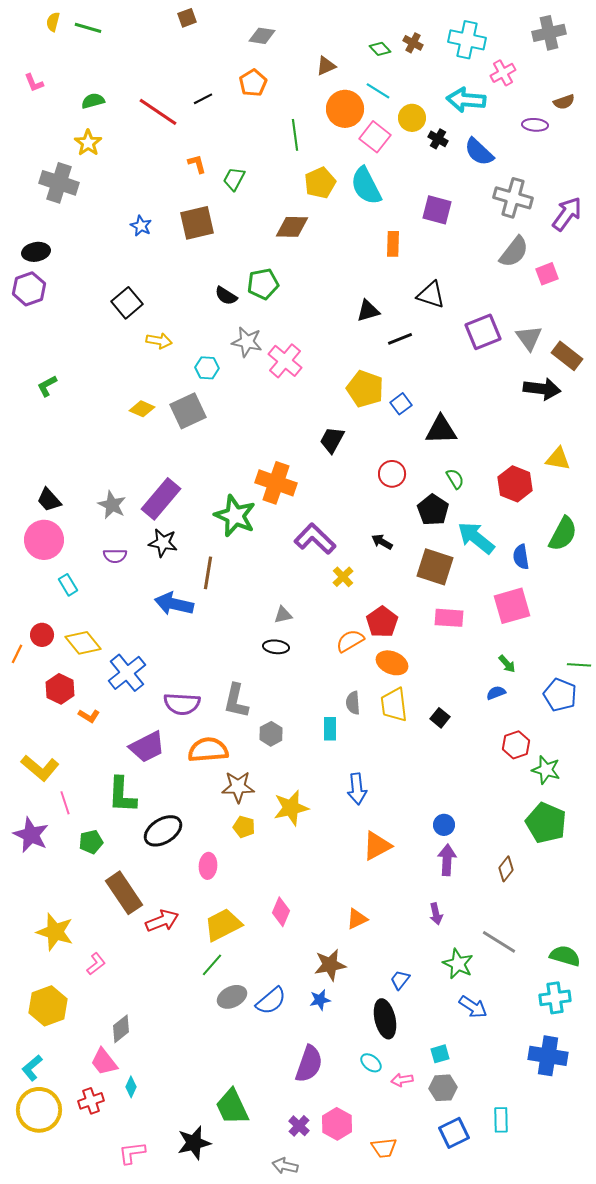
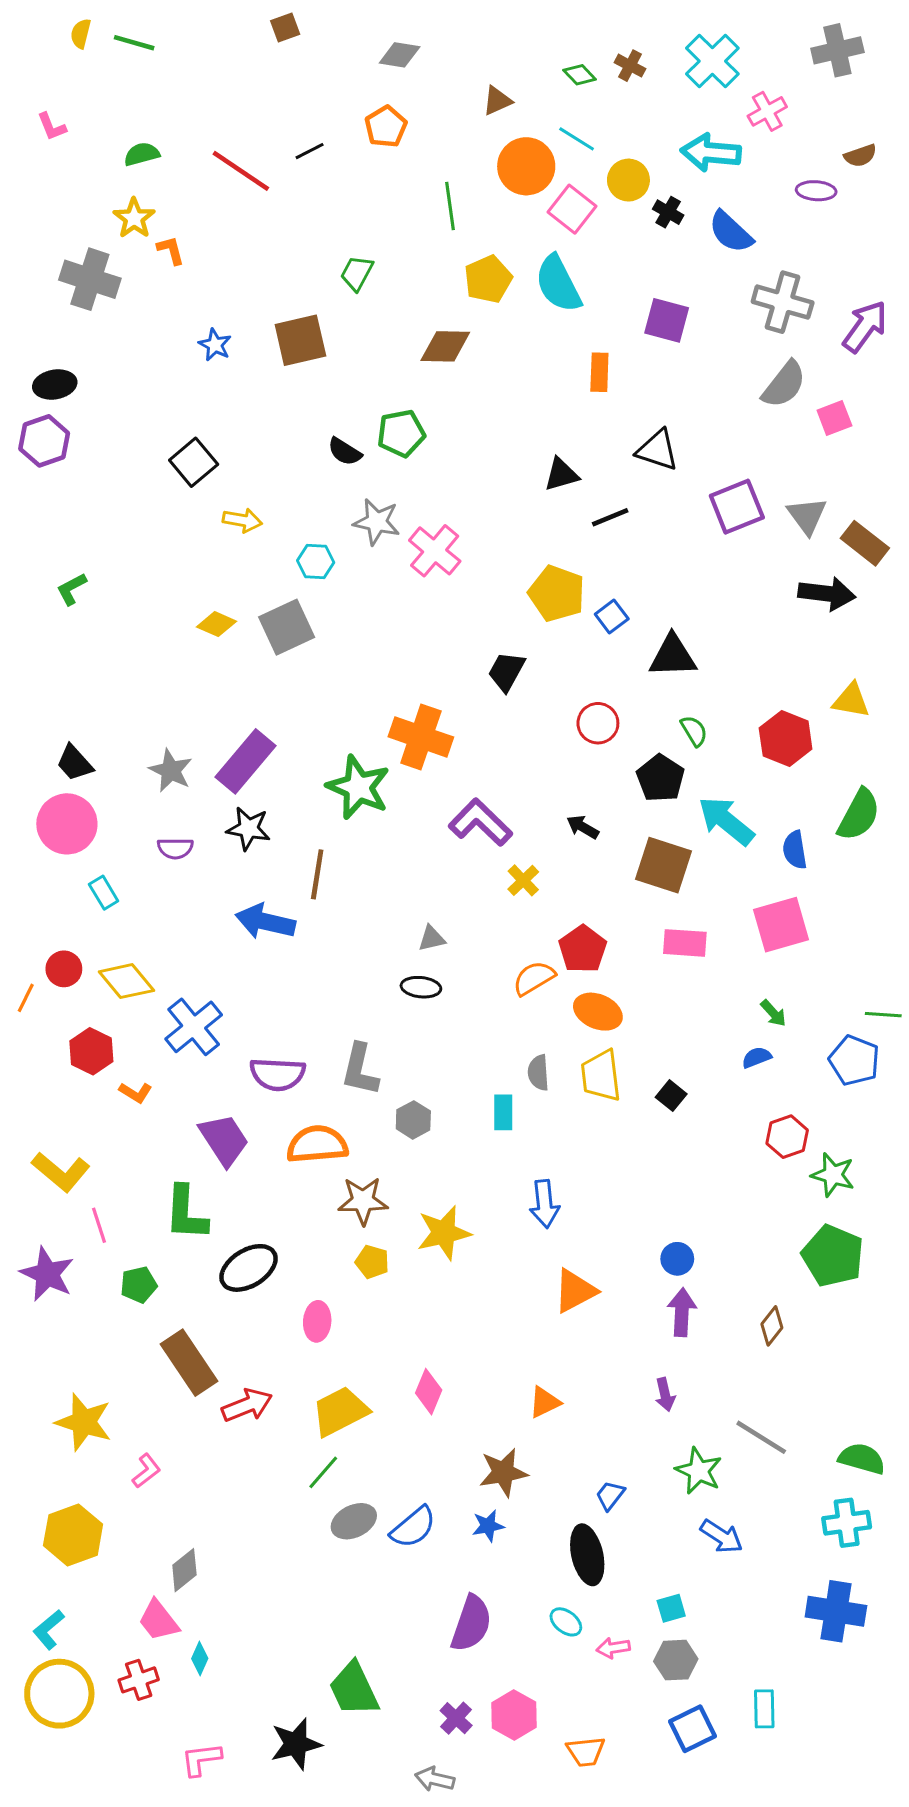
cyan cross: (467, 40) -> (712, 61), turned 33
orange L-shape: (197, 164) -> (171, 250), moved
purple trapezoid: (147, 747) -> (224, 1140), turned -96

